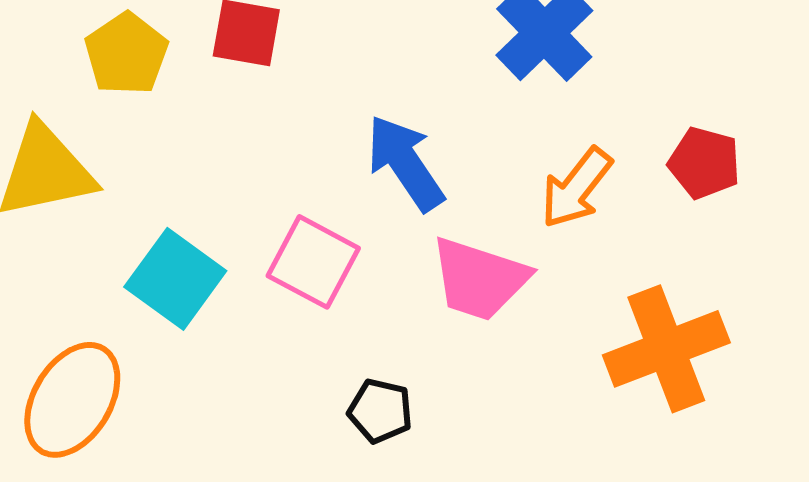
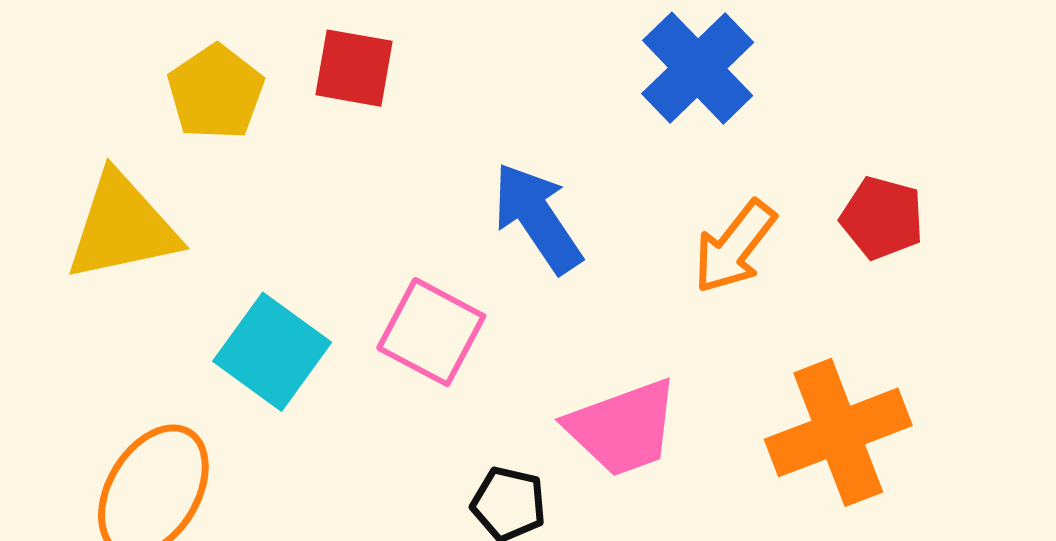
pink trapezoid: (479, 279) -> (623, 428), moved, turned -38

